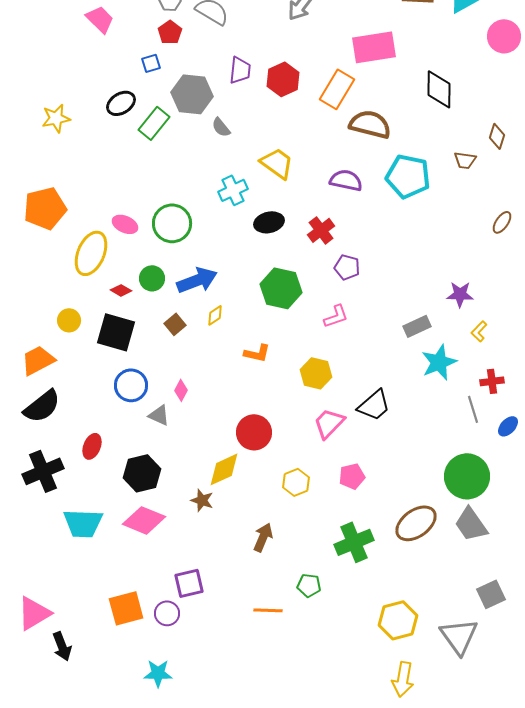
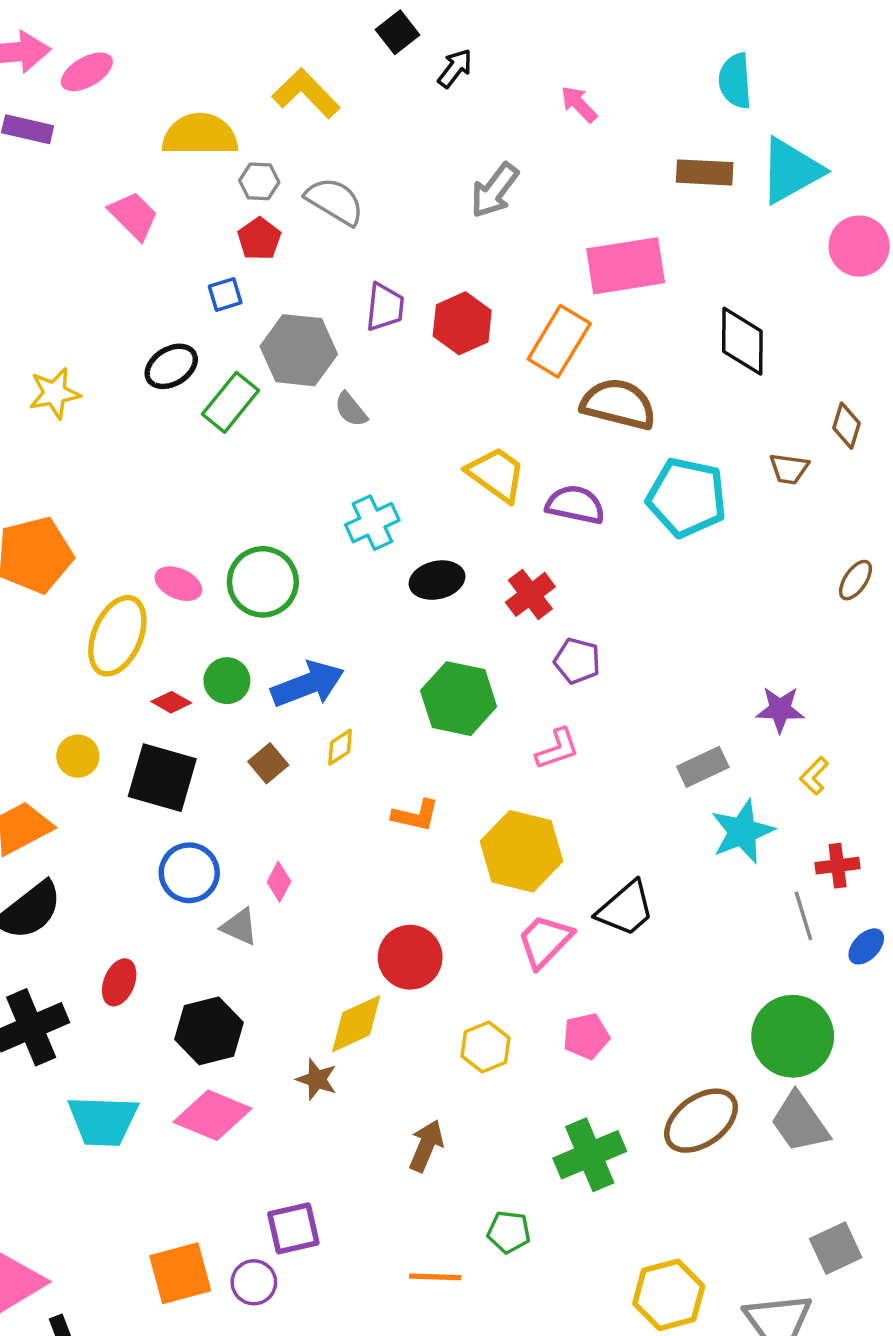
yellow trapezoid: (277, 163) -> (496, 474), moved
yellow hexagon: (316, 373) -> (521, 851), size x1.4

